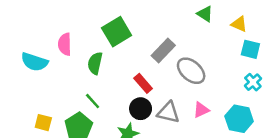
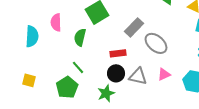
cyan semicircle: (34, 62) -> (32, 36), turned -105
red rectangle: (143, 83) -> (118, 53), turned -56
yellow square: (43, 123) -> (29, 80), moved

